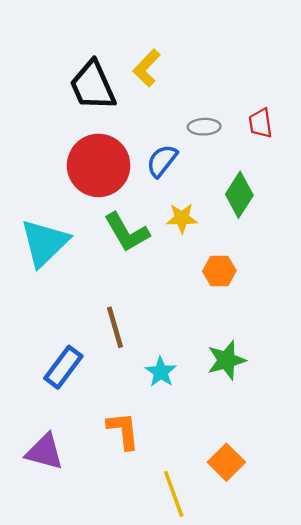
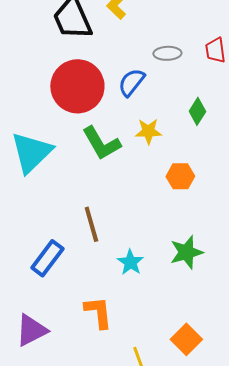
green diamond: (239, 195) -> (197, 111), size x0.7
purple triangle: (45, 452) -> (31, 330), turned -42

